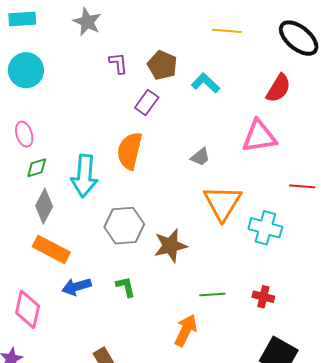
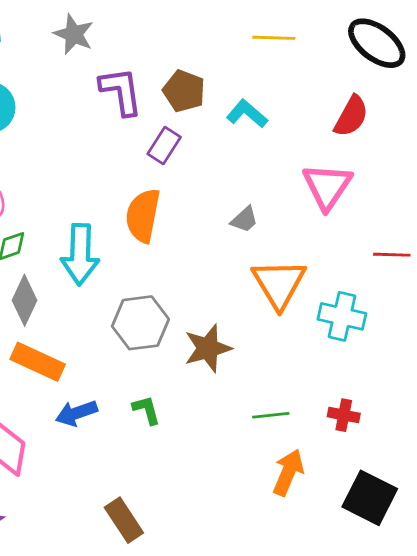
purple L-shape: (118, 63) -> (121, 91), size x1.6
pink triangle: (259, 136) -> (327, 186), turned -45
orange arrow: (186, 330) -> (288, 472), moved

